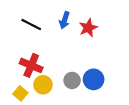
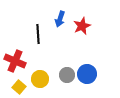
black line: (31, 25) -> (38, 34), moved, turned 60
red cross: (31, 65) -> (15, 61), moved

